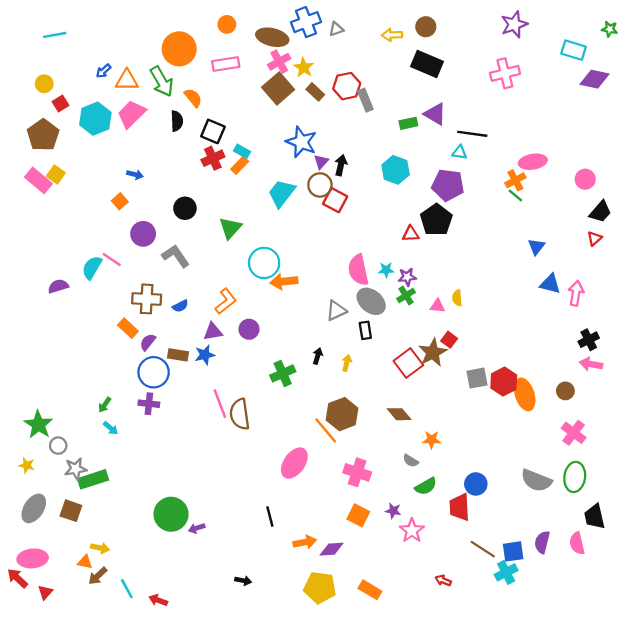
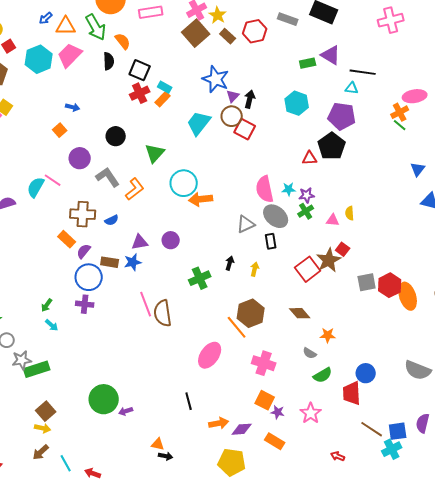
gray rectangle: (365, 100) -> (288, 19), moved, turned -48
orange L-shape: (226, 301) -> (135, 189), moved
brown square: (71, 511) -> (46, 411), moved, turned 30
purple star: (393, 511) -> (278, 412), moved
orange triangle: (85, 562) -> (158, 444), moved
orange rectangle: (370, 590) -> (275, 441), moved

